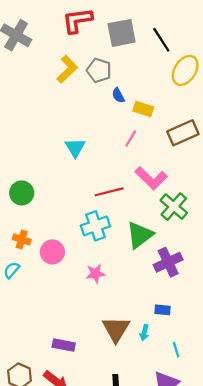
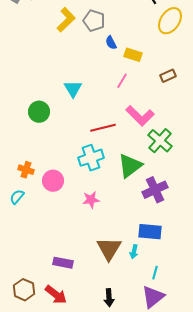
brown rectangle: (183, 133) -> (168, 76), size x0.6
green circle: (22, 193) -> (39, 112), moved
blue rectangle: (162, 310) -> (150, 232), size x1.6
cyan line: (176, 350) -> (155, 273), moved, turned 32

